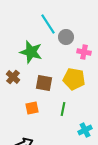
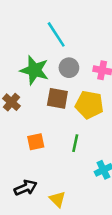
gray circle: (66, 37) -> (69, 68), moved
brown square: (44, 83) -> (57, 98), moved

